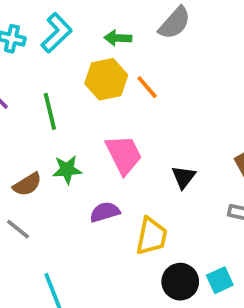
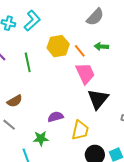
green arrow: (118, 38) -> (101, 46), moved
pink trapezoid: (124, 155) -> (85, 73), moved
green star: (67, 170) -> (41, 138), moved
black triangle: (183, 177) -> (98, 99), size x1.6

